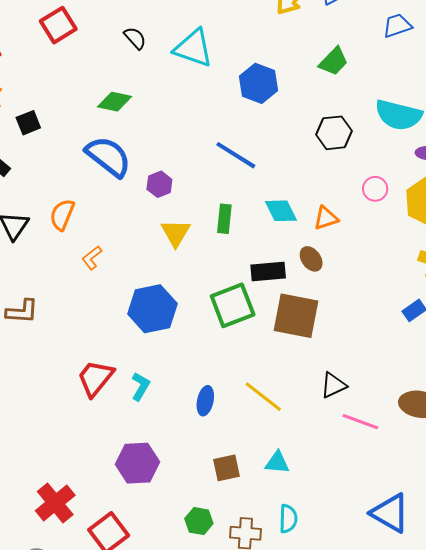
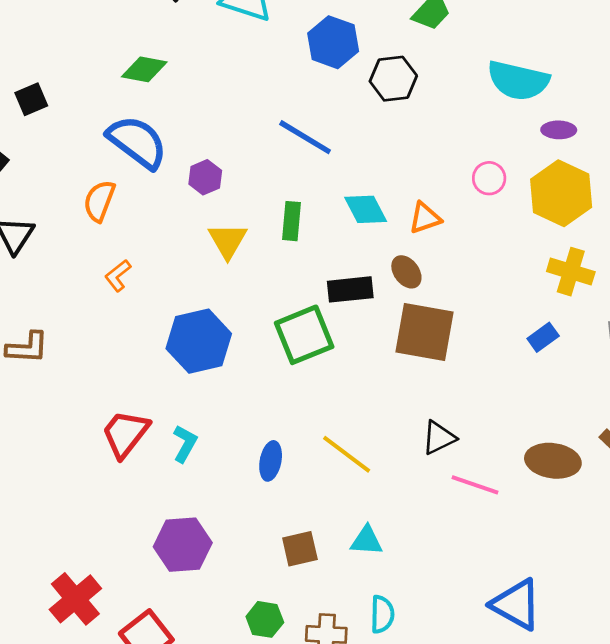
black hexagon: (334, 133) -> (393, 79), moved
orange semicircle: (62, 215) -> (99, 201), moved
brown square: (296, 316) -> (424, 332), moved

